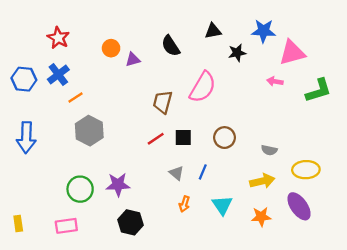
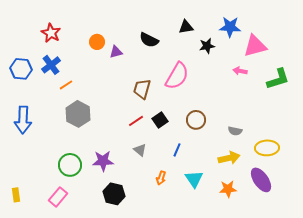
black semicircle: (171, 46) -> (149, 40), turned -30
black square: (183, 138) -> (160, 120), turned -35
gray triangle: (176, 173) -> (140, 150), moved
pink rectangle: (66, 226) -> (58, 197), turned -42

